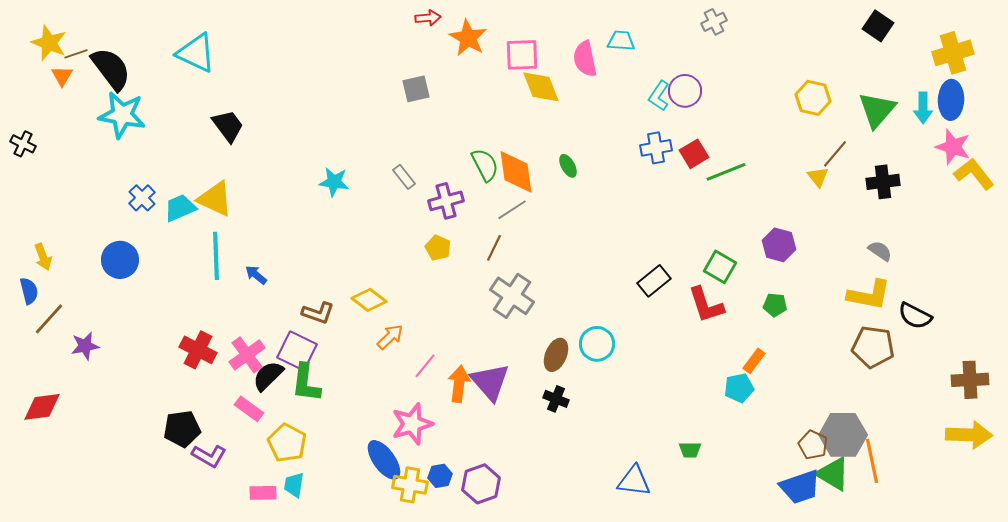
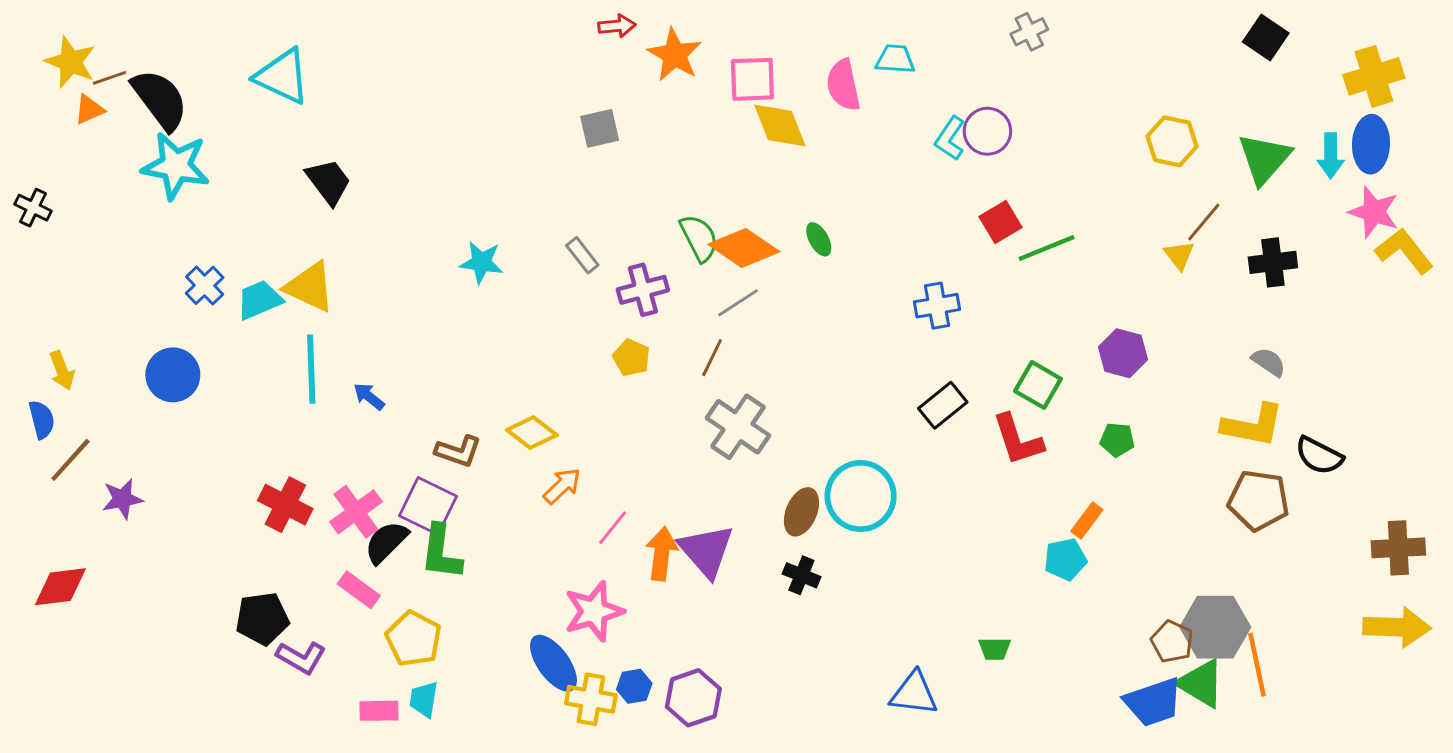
orange triangle: (62, 76) -> (89, 110), turned 35
blue cross: (656, 148) -> (937, 306), moved
orange diamond: (516, 172) -> (744, 248), turned -48
cyan circle: (597, 344) -> (861, 496), size x1.4

